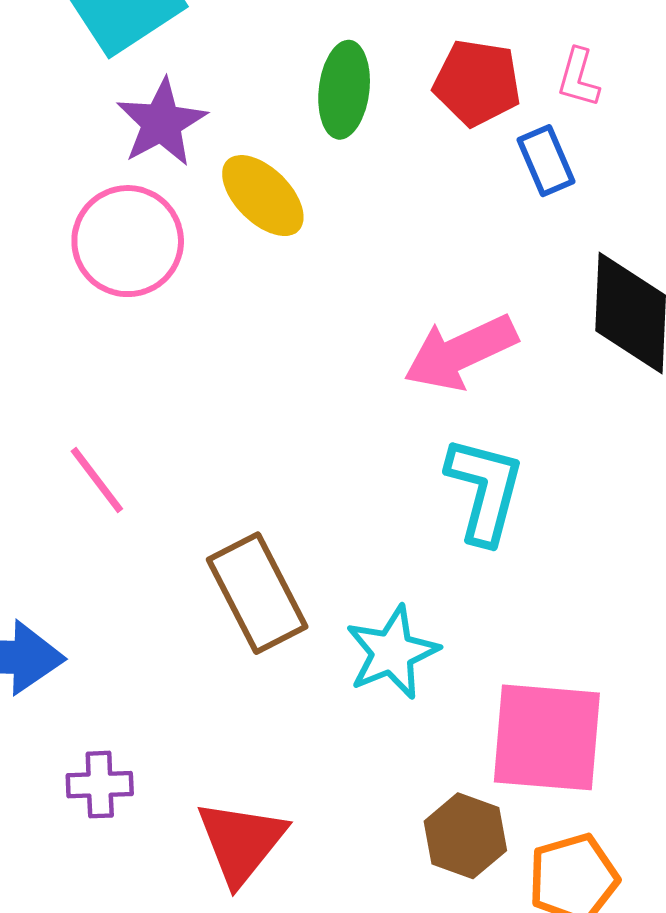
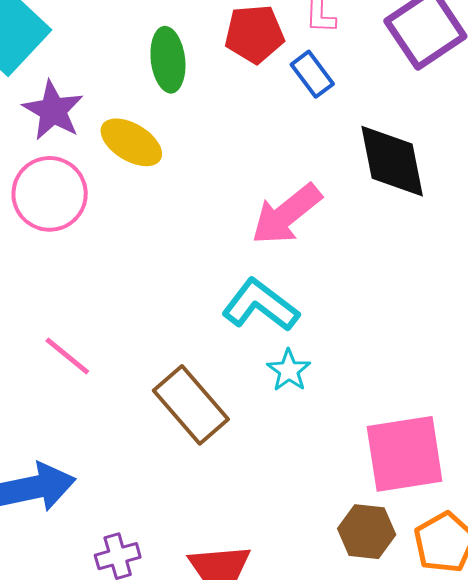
cyan L-shape: (485, 490) -> (260, 305), moved, turned -54
cyan star: (392, 652) -> (289, 370), moved, size x0.7

